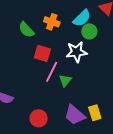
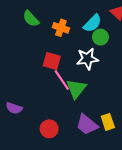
green semicircle: (26, 30) -> (31, 19), moved
pink line: (52, 72) -> (62, 80), turned -60
green triangle: (65, 80) -> (76, 89), size x1.5

